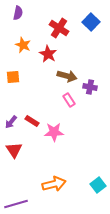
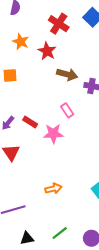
pink rectangle: (69, 100) -> (67, 110), moved
orange arrow: (54, 184) -> (53, 189), size x0.7

